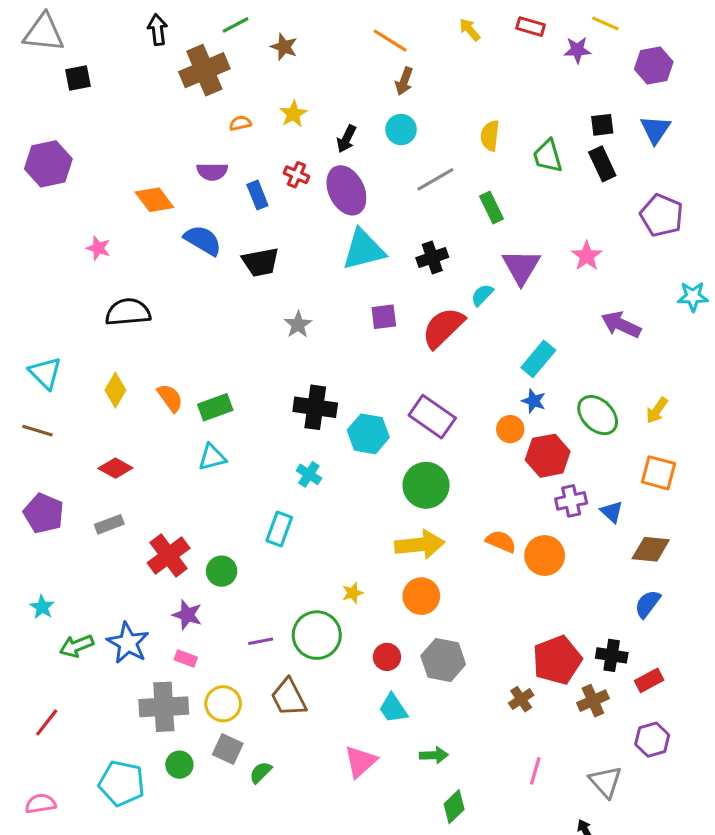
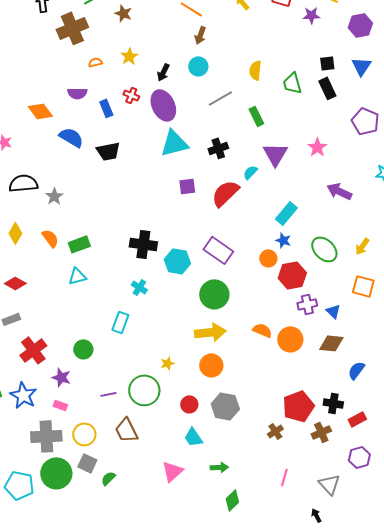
gray star: (298, 325) -> (54, 196), moved
brown diamond: (651, 549) -> (331, 343), moved
red cross: (169, 556) -> (33, 350), moved
green circle: (179, 765) -> (56, 473), size x1.8

